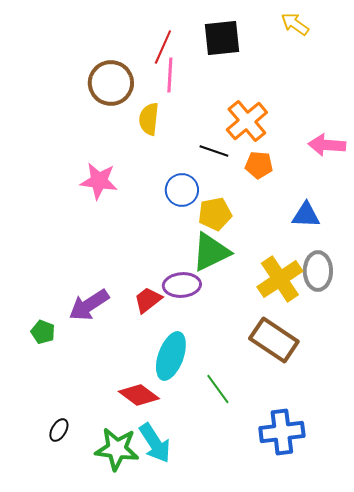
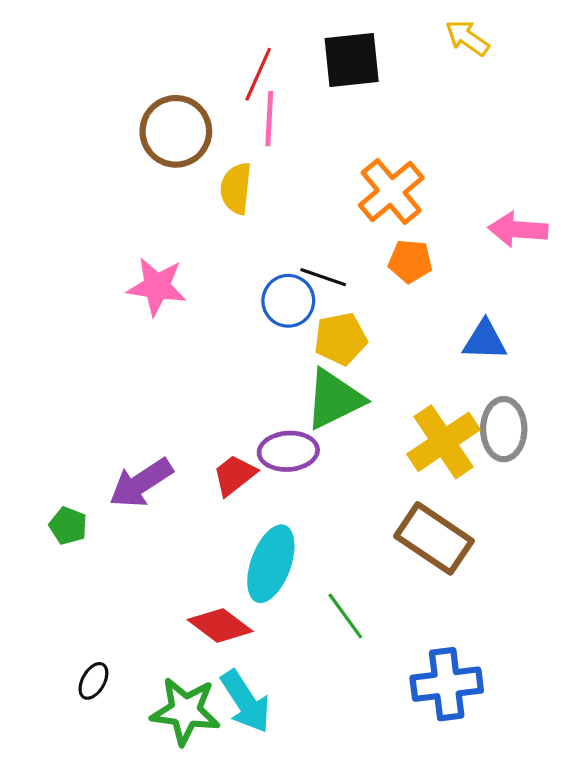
black line: (214, 151) -> (323, 277), moved

